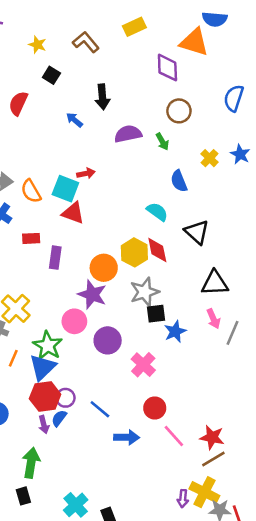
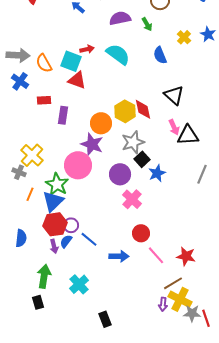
cyan semicircle: (157, 212) -> (118, 54), moved, size x1.4
black square: (156, 314) -> (142, 159), turned -35
pink arrow: (213, 319) -> (174, 127), moved
pink circle: (74, 321) -> (78, 165), size x1.4
purple circle: (108, 340) -> (120, 174), moved
blue line: (100, 409) -> (89, 239), moved
brown line: (213, 459) -> (173, 283), moved
cyan cross: (76, 505) -> (79, 284), moved

